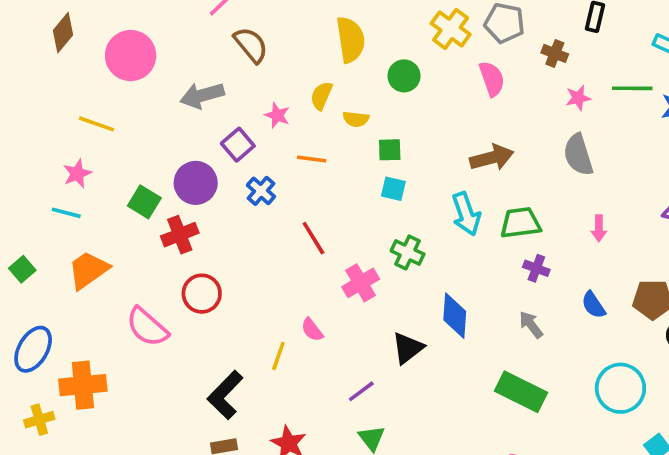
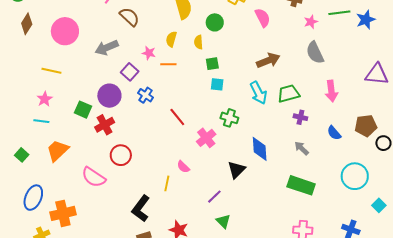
yellow semicircle: (356, 119) -> (198, 42), moved, turned 88
orange line: (312, 159) -> (168, 64), moved
pink arrow: (599, 228) -> (331, 91), size x1.5

